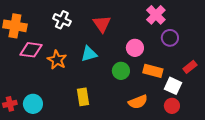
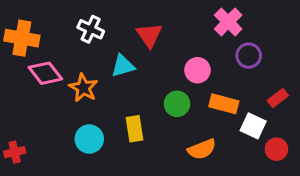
pink diamond: (31, 50) -> (45, 73), turned 45
cyan triangle: (89, 54) -> (123, 66), moved
yellow rectangle: (83, 97) -> (135, 129), moved
cyan circle: (33, 104) -> (89, 139), moved
red circle: (172, 106) -> (276, 149), moved

